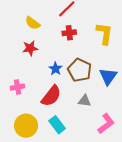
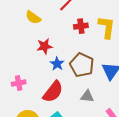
red cross: (69, 33) -> (81, 26), moved
red star: (30, 48) -> (45, 46), moved

